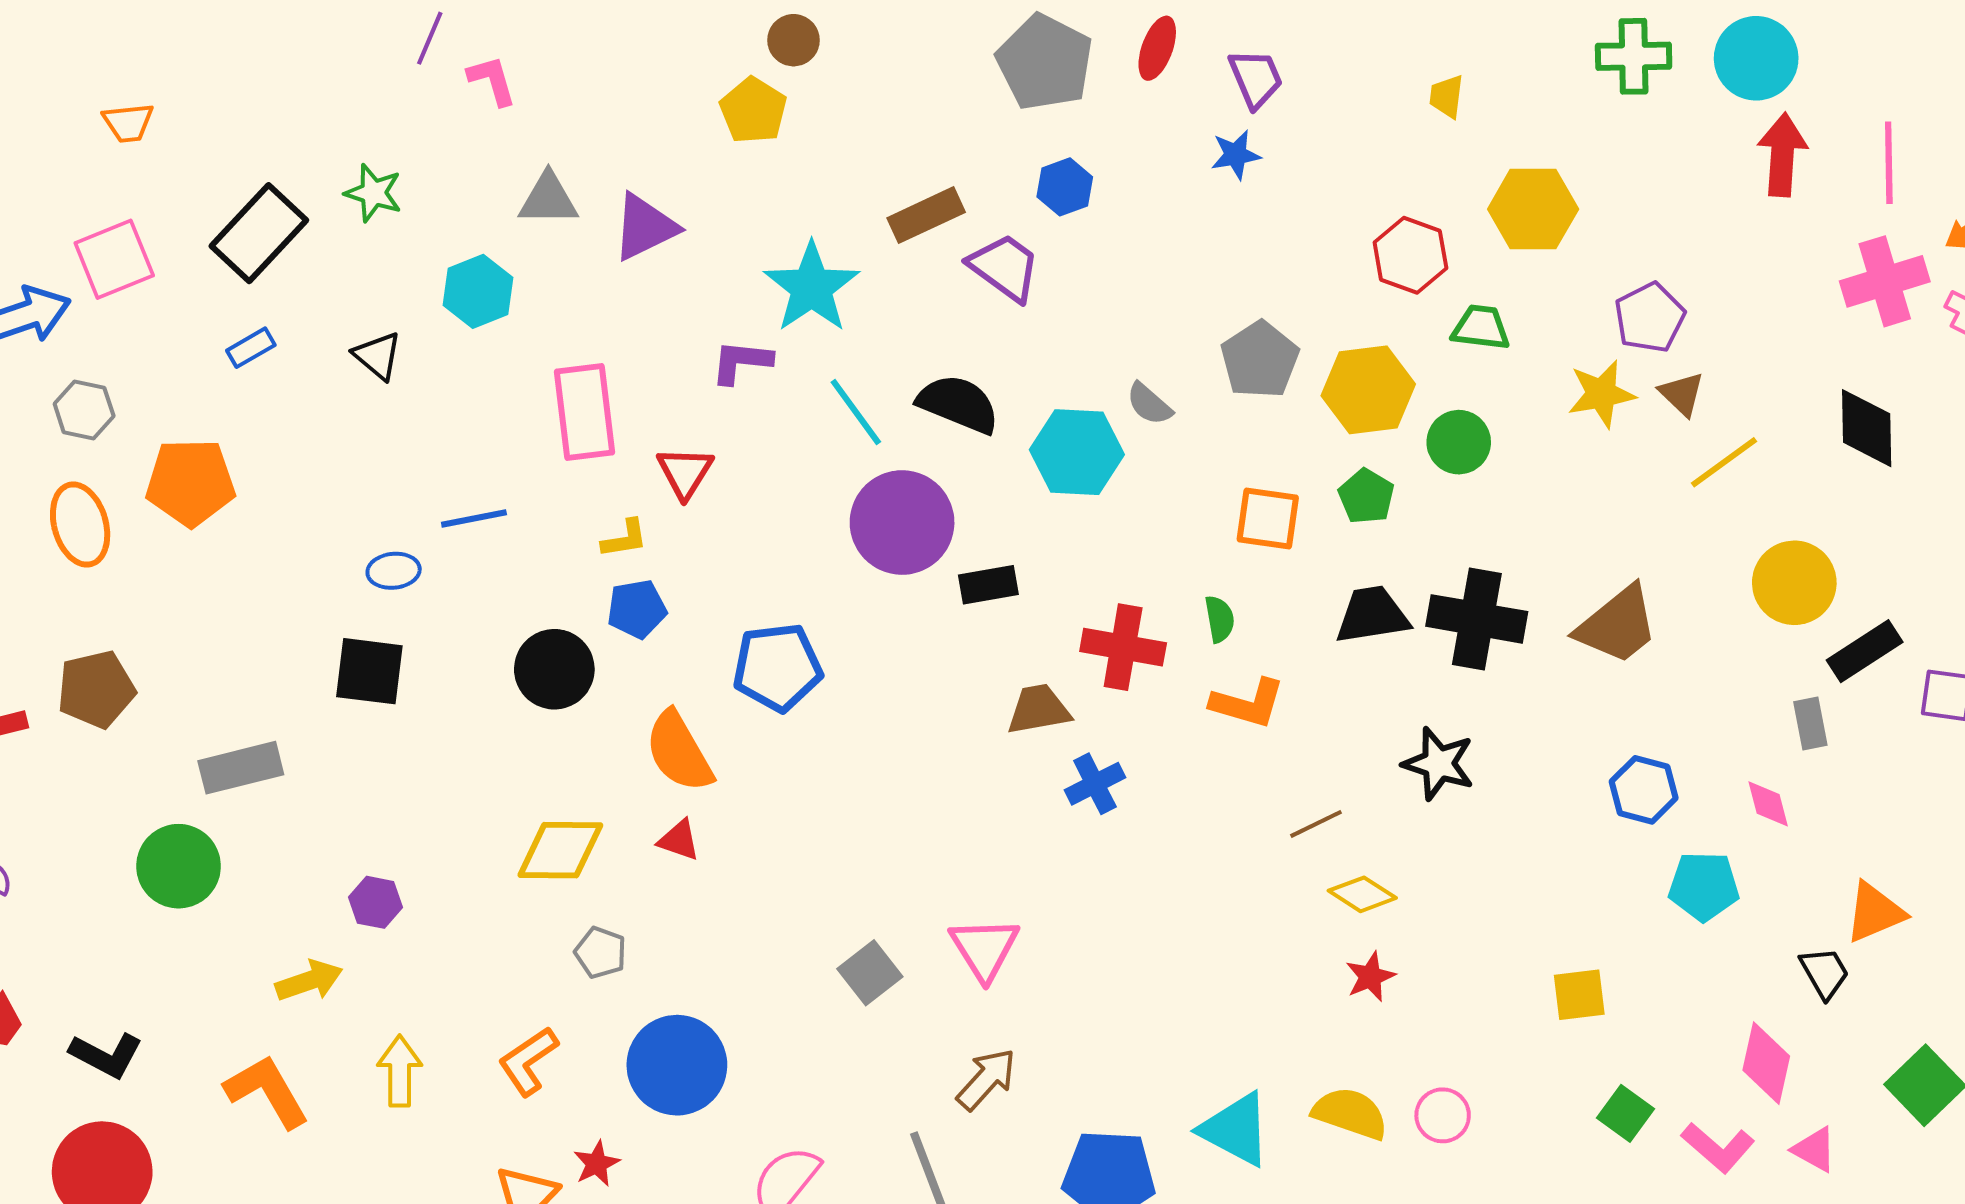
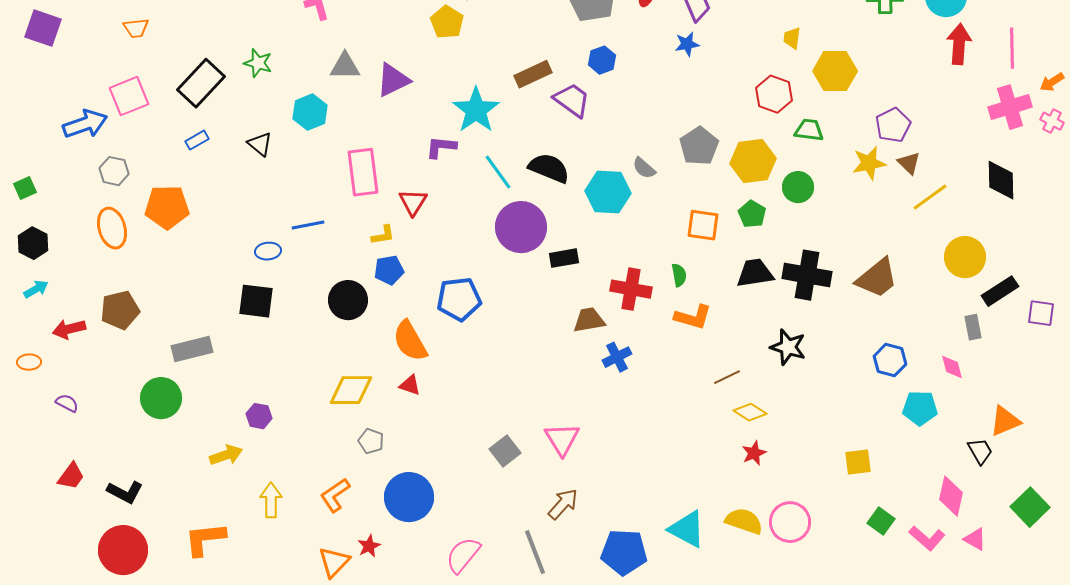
yellow trapezoid: (1447, 96) -> (792, 38), moved
orange L-shape: (267, 1091) -> (205, 539), moved, turned -66
pink circle: (1443, 1115) -> (790, 522), size x1.5

